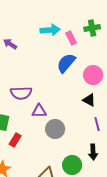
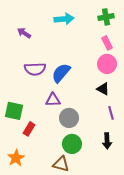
pink rectangle: (71, 38) -> (107, 43), moved
blue semicircle: (66, 63) -> (61, 73), moved
purple semicircle: (21, 93) -> (35, 69), moved
green circle: (72, 165) -> (72, 144), moved

